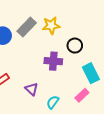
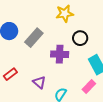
yellow star: (51, 26) -> (65, 14), moved
gray rectangle: (27, 27) -> (34, 38), moved

